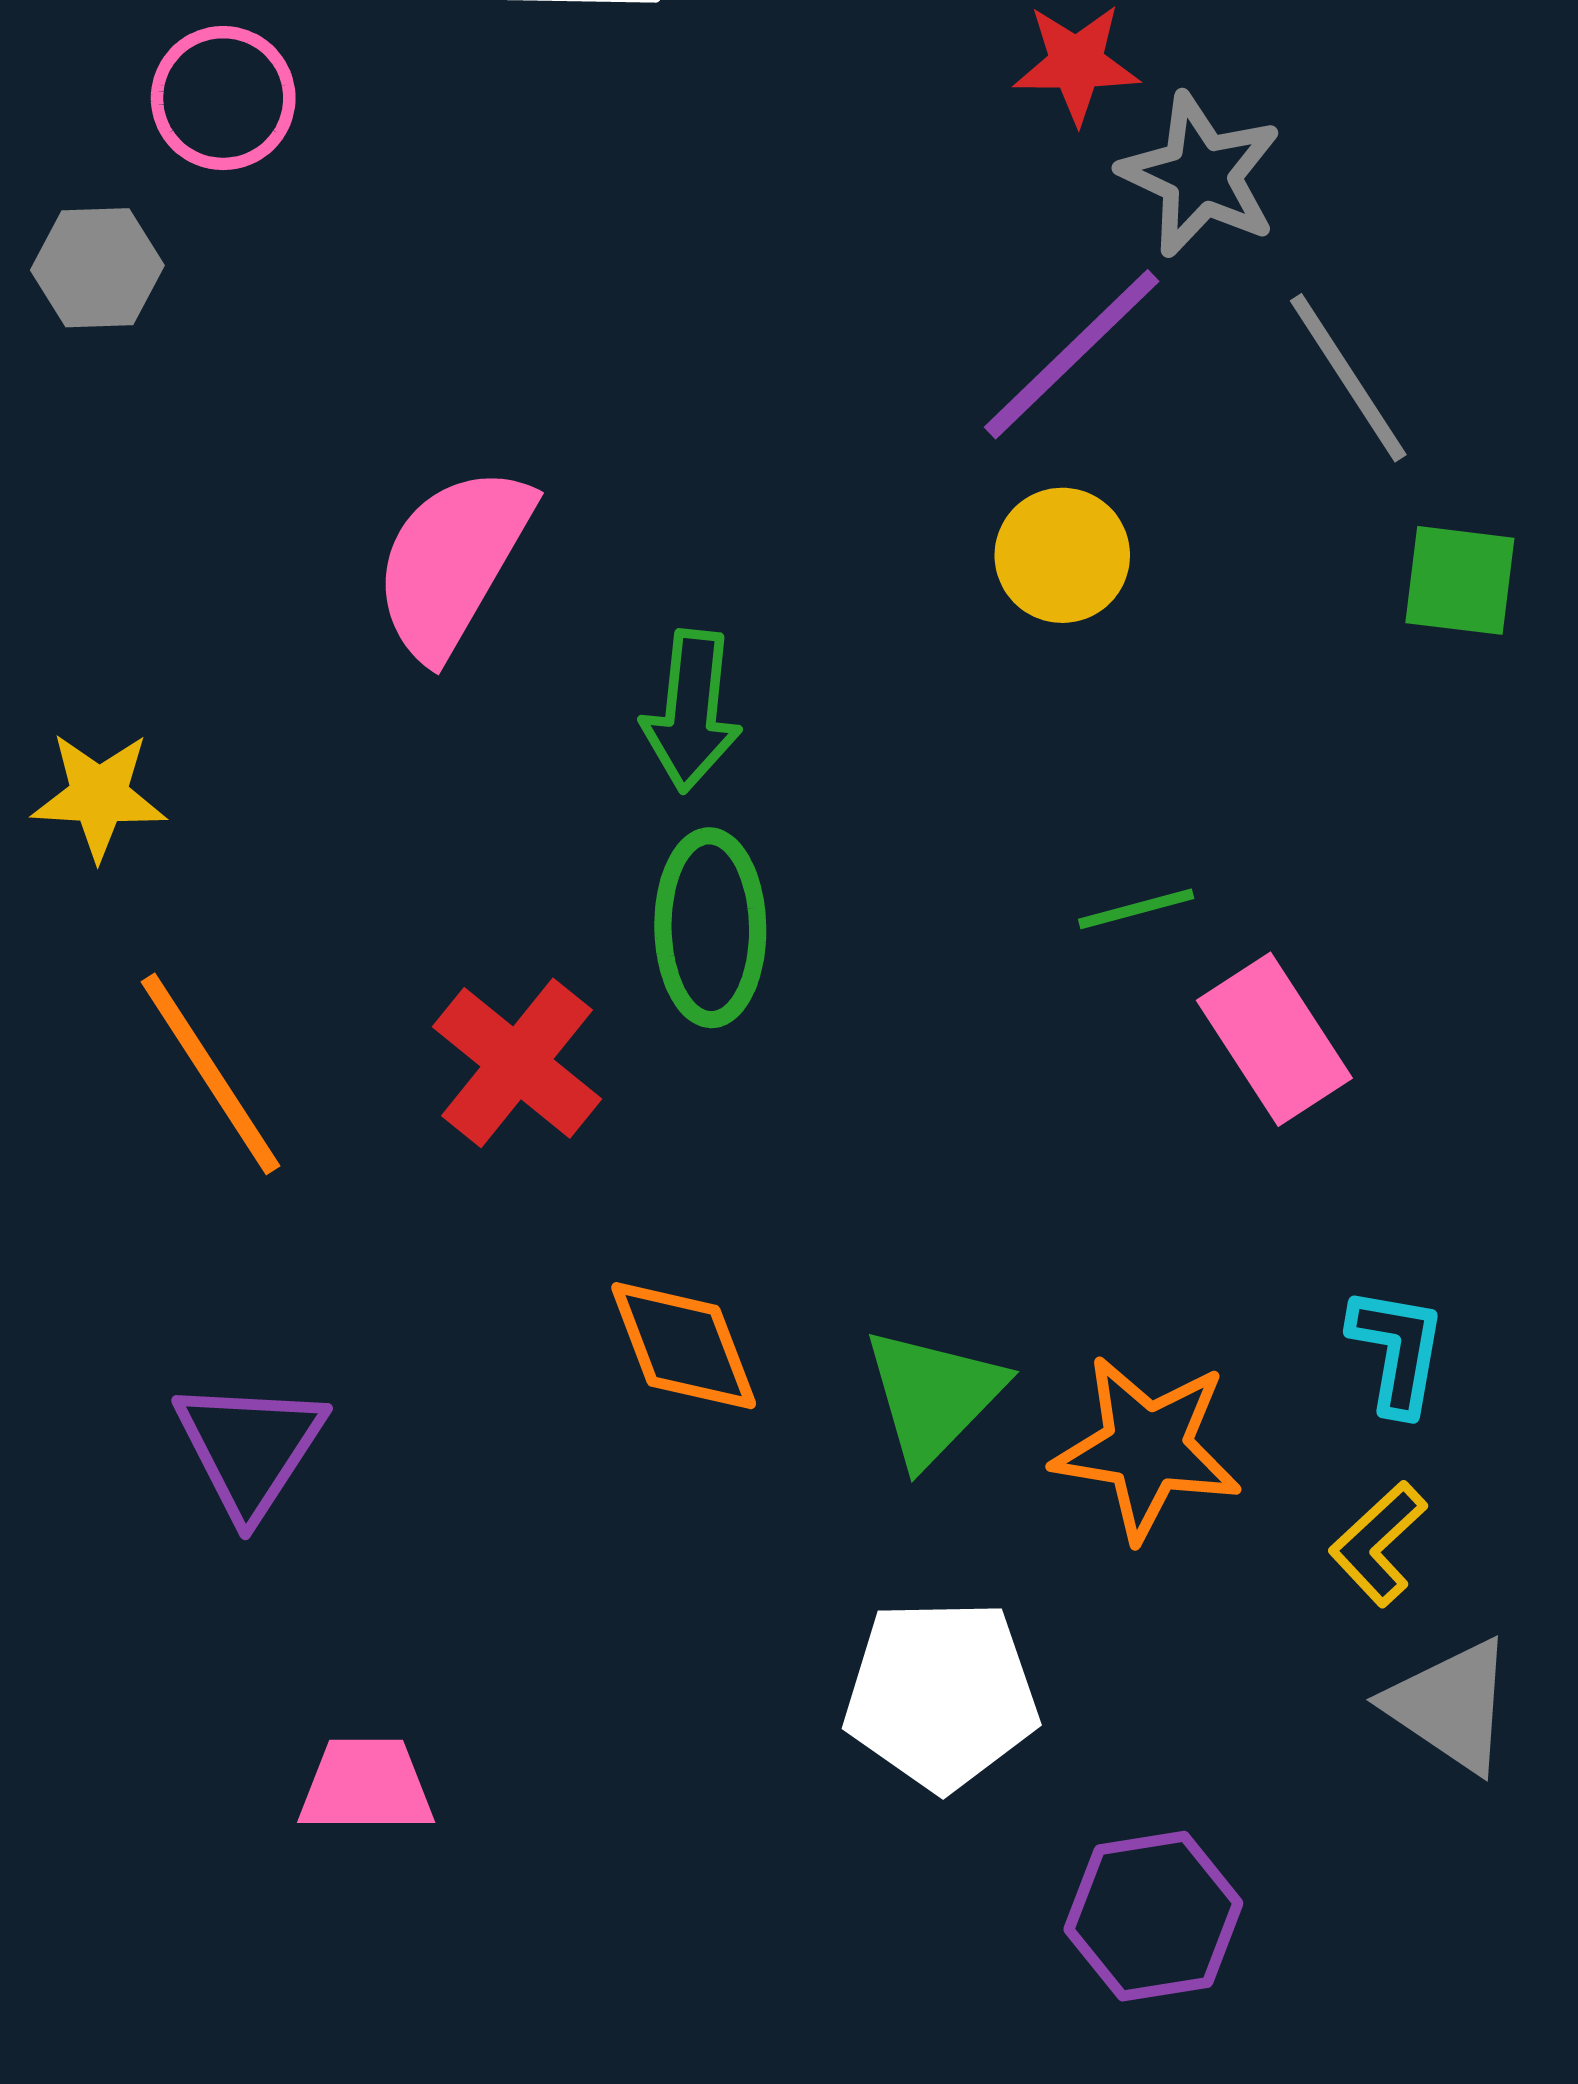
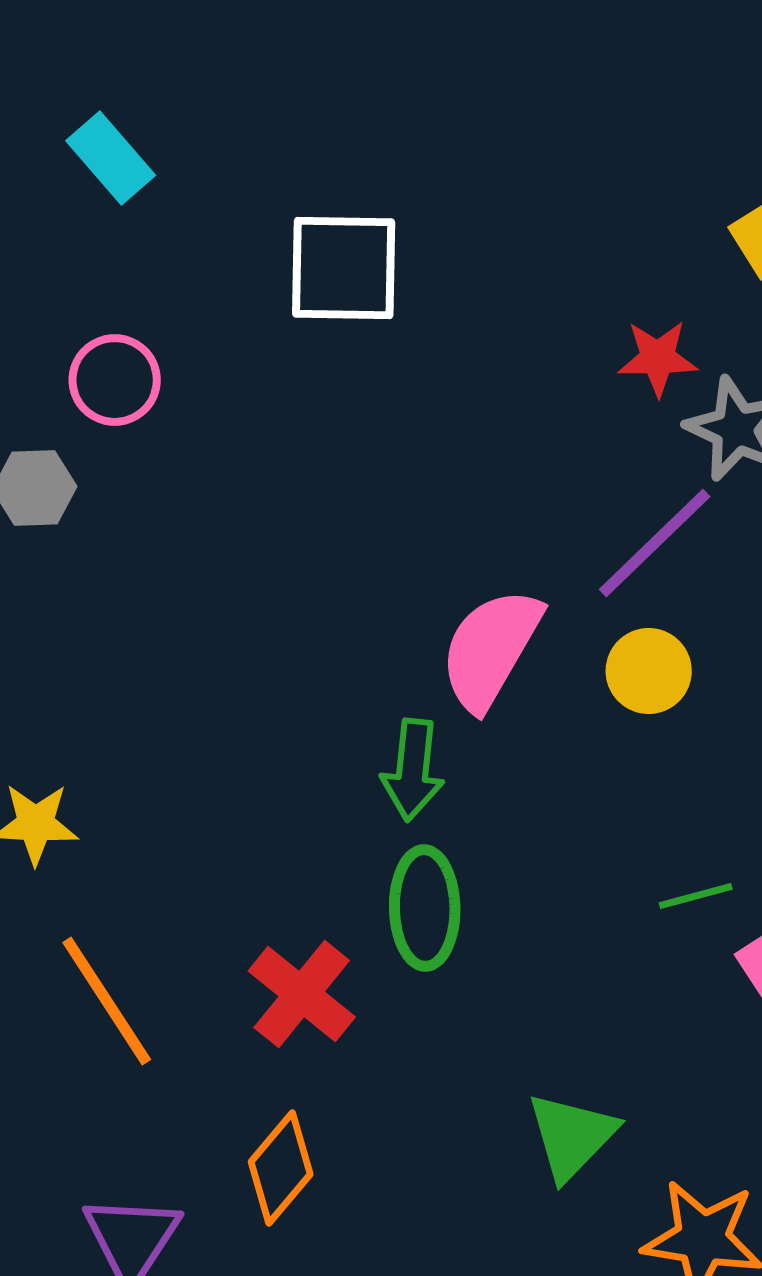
pink semicircle: (453, 562) -> (491, 649), moved
orange diamond: (684, 1346) -> (281, 1168), moved, turned 61
green triangle: (933, 1396) -> (572, 1136), moved

